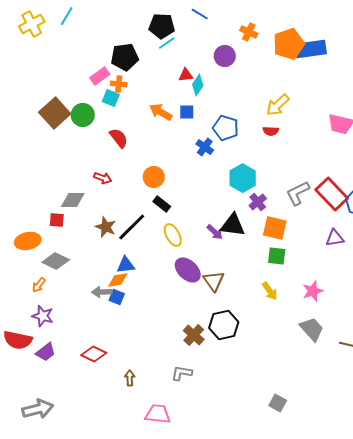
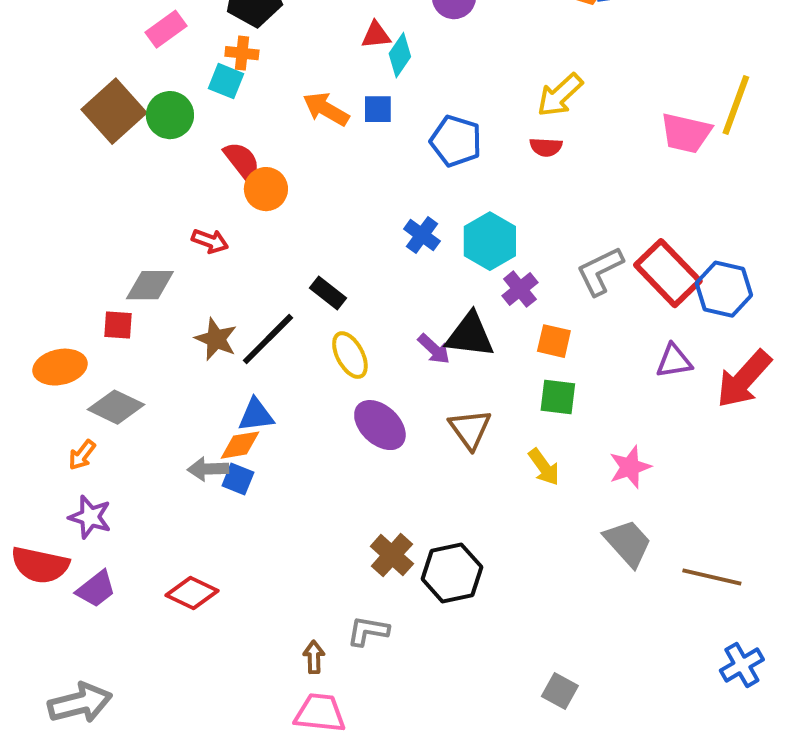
pink rectangle: (100, 76) -> (166, 29), moved
blue cross: (205, 147) -> (422, 235), moved
orange circle: (154, 177) -> (266, 189), moved
orange square: (275, 228) -> (554, 341), size x0.7
brown triangle: (214, 281) -> (470, 429), moved
black hexagon: (224, 325) -> (452, 573), moved
brown arrow: (130, 378) -> (314, 657), moved

